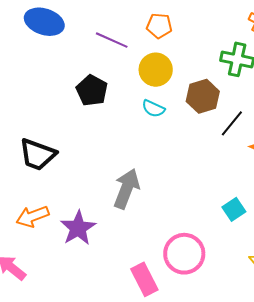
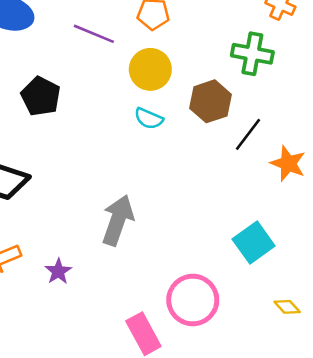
black pentagon: (92, 90) -> (41, 96), moved
cyan square: (234, 209) -> (254, 243), size x1.4
purple star: (78, 228) -> (58, 271), size x0.6

